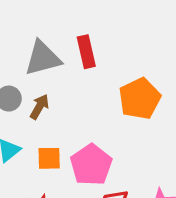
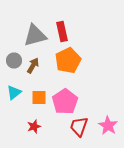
orange pentagon: (140, 99) -> (68, 60), moved

